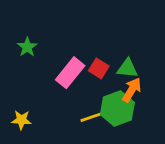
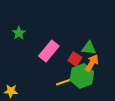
red square: (99, 68) -> (75, 59), moved
yellow star: (21, 120) -> (11, 91), moved

